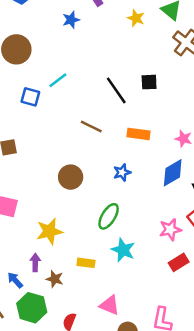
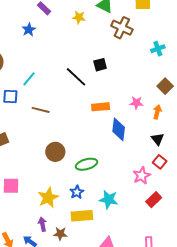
brown line: (91, 126) -> (41, 110), moved
blue star: (122, 172) -> (77, 192), moved
blue diamond: (173, 173) -> (119, 129), moved, turned -40
green ellipse: (109, 216) -> (86, 164), moved, turned 55
yellow rectangle: (86, 263) -> (82, 216), size x1.5

